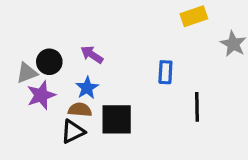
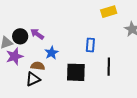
purple arrow: (92, 55) -> (37, 34), moved
blue star: (87, 88) -> (51, 53), moved
black square: (117, 119) -> (76, 72), moved

